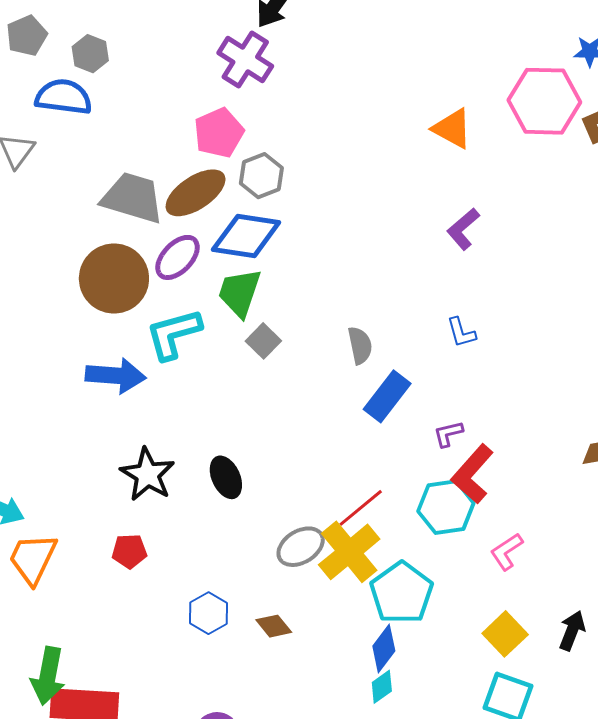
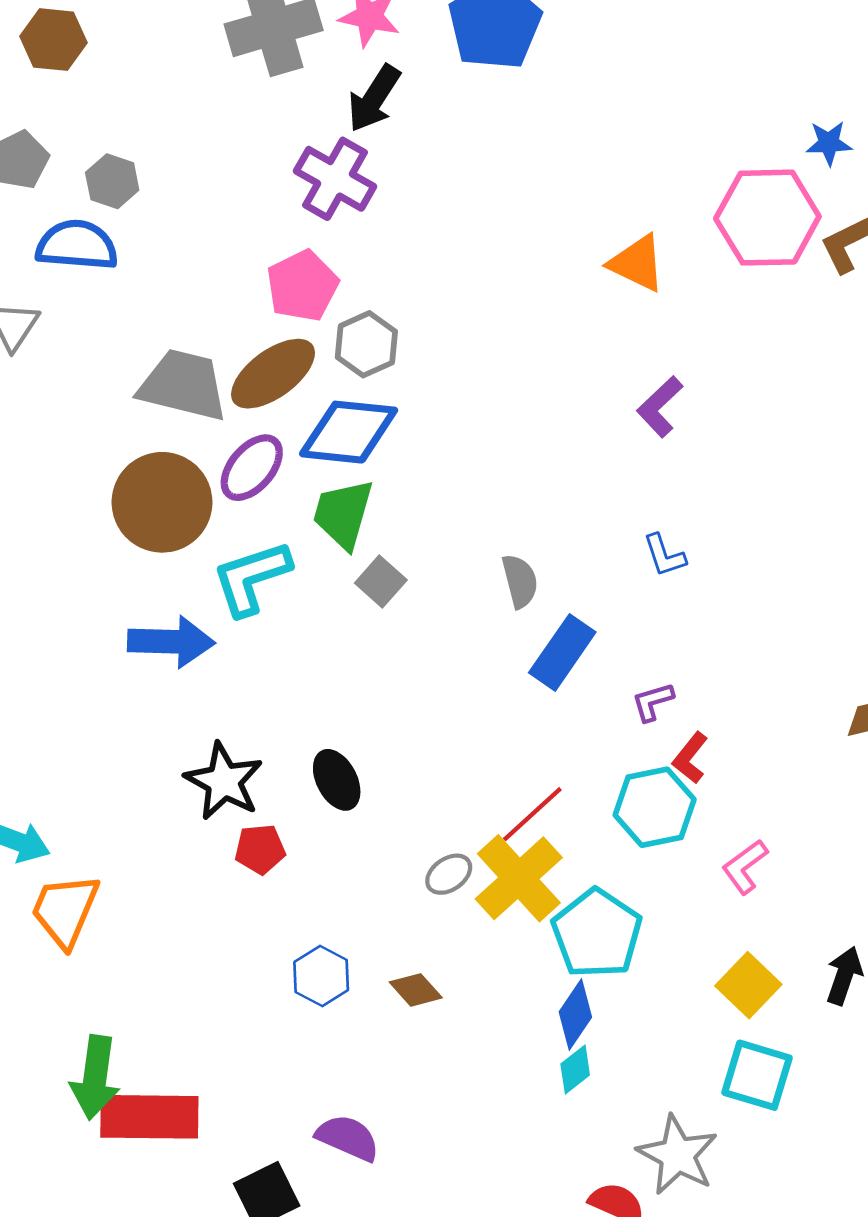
red L-shape: (472, 474) -> (690, 758), size x0.6
gray ellipse: (301, 547) -> (449, 874), size x0.7
red pentagon: (129, 551) -> (260, 849), moved

